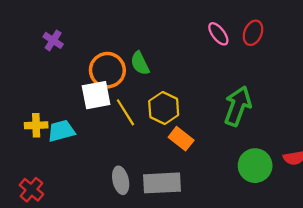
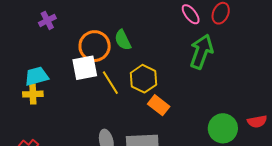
purple cross: (53, 40) -> (47, 20), turned 30
green arrow: (238, 106) -> (201, 52), moved
cyan trapezoid: (61, 131) -> (36, 76), moved

